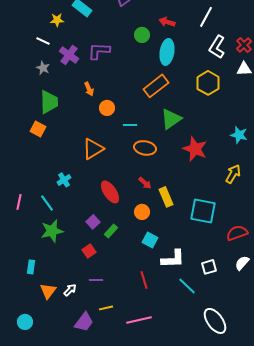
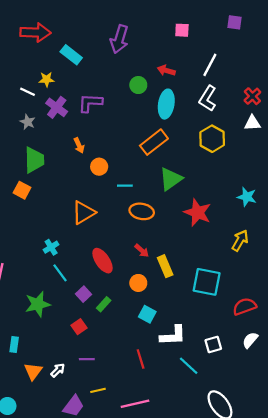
yellow star: (57, 20) -> (47, 79), moved
white L-shape: (217, 47) -> (208, 98), moved
cyan line: (47, 203) -> (60, 273), moved

